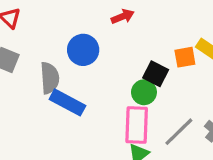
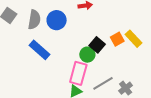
orange square: (185, 57) -> (117, 39), turned -32
gray semicircle: (50, 78) -> (34, 20), moved

